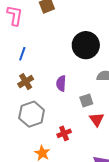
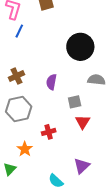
blue line: (22, 54) -> (19, 31), moved

